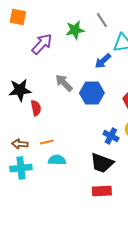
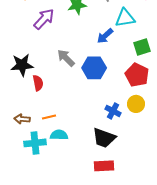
cyan cross: (21, 168) -> (35, 143), moved

